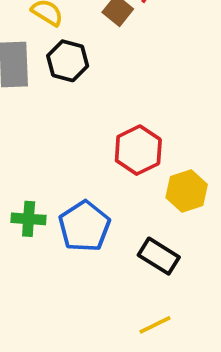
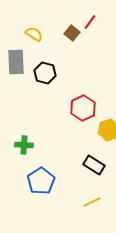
black hexagon: (68, 61) -> (45, 73), moved
blue pentagon: (84, 226) -> (41, 181), moved

